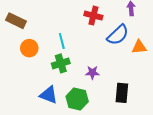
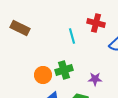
cyan line: (62, 41) -> (72, 36), moved
orange circle: (29, 48) -> (43, 75), moved

